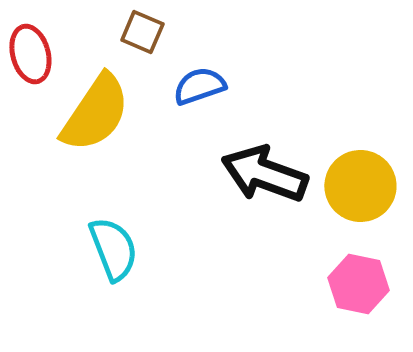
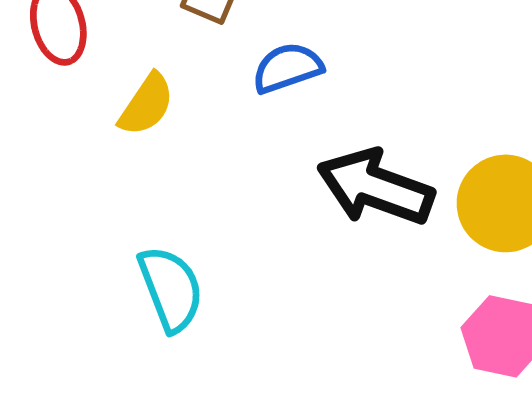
yellow semicircle: (95, 113) -> (146, 105), size x0.6

